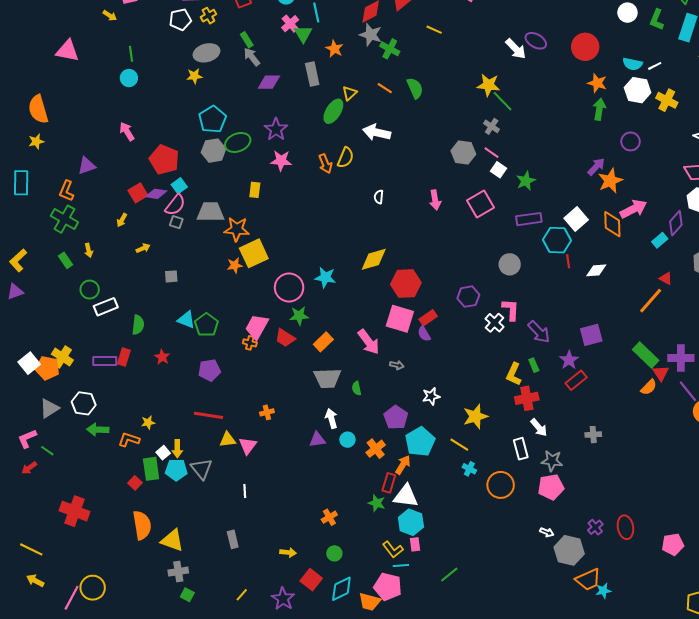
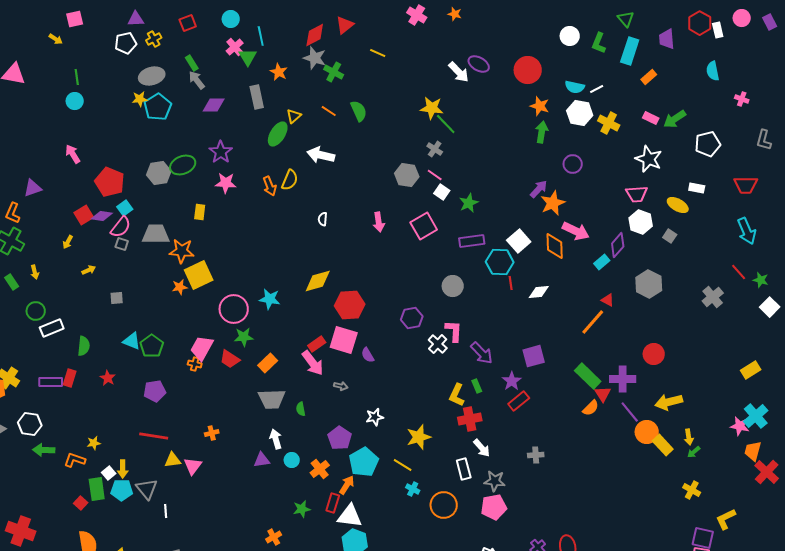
cyan pentagon: (213, 119) -> (158, 107), moved
pink arrow: (634, 209) -> (576, 231), turned 52
red rectangle: (428, 318) -> (317, 344), moved
white line: (245, 491) -> (166, 511), moved
green star: (377, 503) -> (302, 509), moved, turned -30

